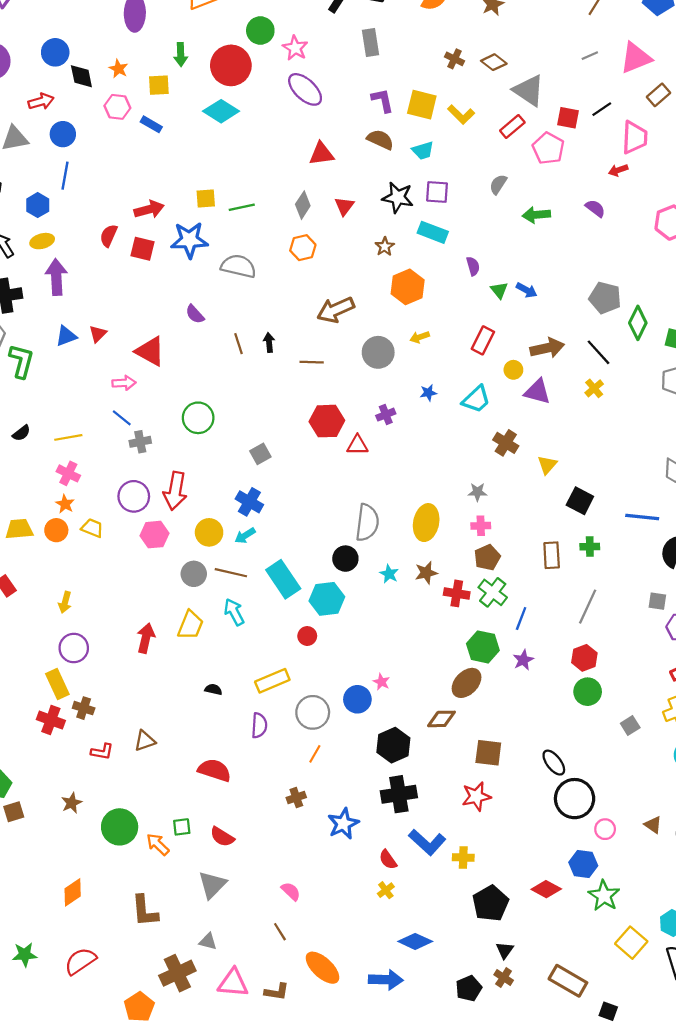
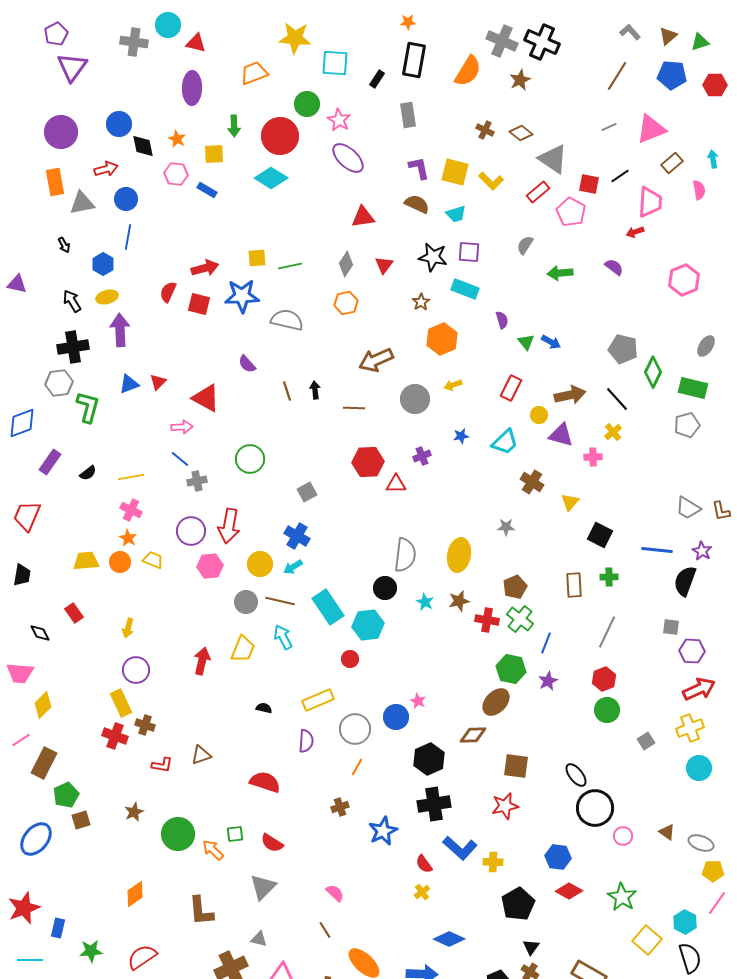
pink cross: (481, 526) -> (593, 457), moved
blue hexagon: (583, 864) -> (558, 857), moved

